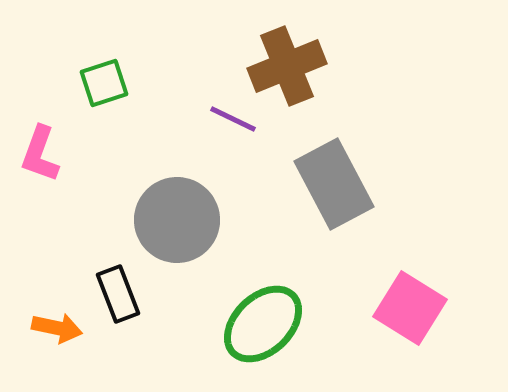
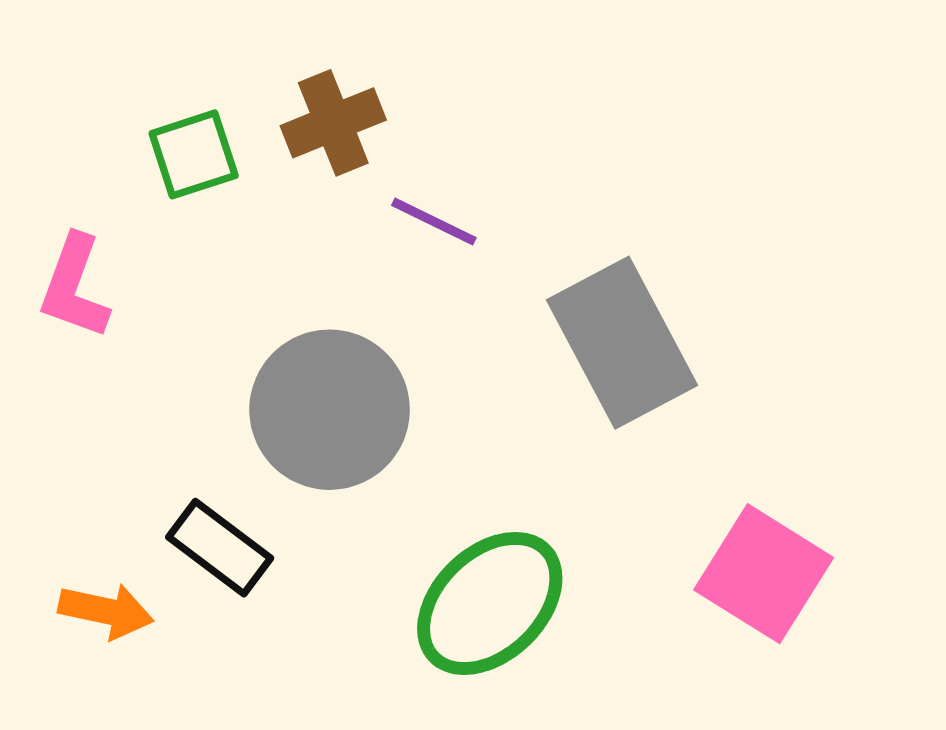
brown cross: (287, 66) -> (333, 123), moved, size x0.7
black rectangle: (118, 294) -> (220, 548), turned -32

